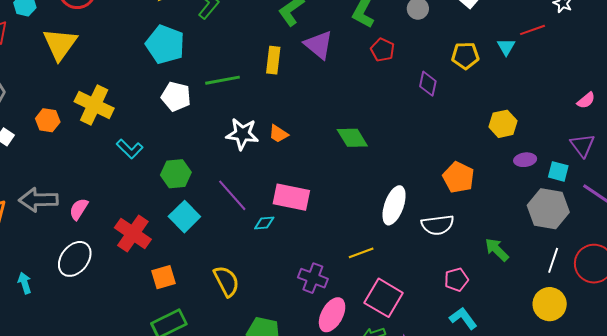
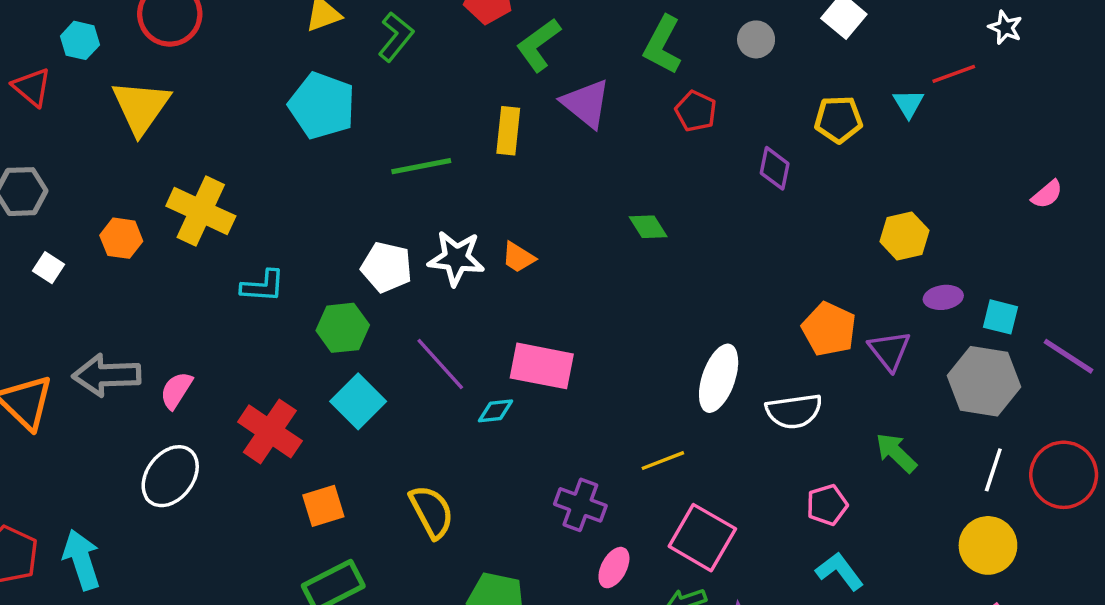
white pentagon: (176, 97) -> (387, 267), moved
green diamond: (352, 138) -> (648, 227), moved, size x0.7
purple triangle: (582, 145) -> (890, 351), moved
cyan L-shape: (130, 149) -> (263, 286), turned -40
cyan arrow: (25, 283) -> (82, 560), moved, size x1.6
pink ellipse: (332, 315) -> (614, 568), size x0.7

